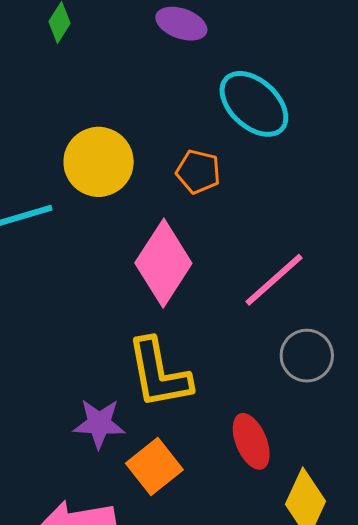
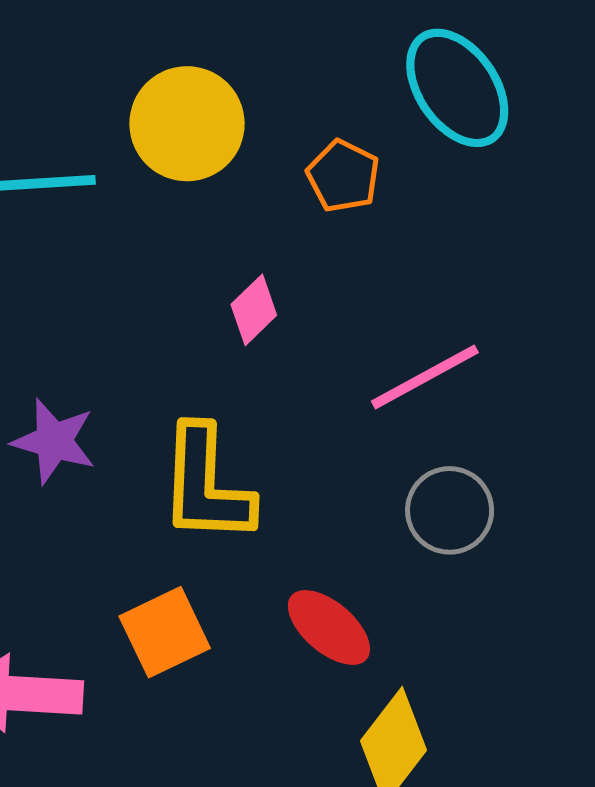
pink diamond: (163, 263) -> (254, 310), size x0.5
purple star: (99, 423) -> (54, 441), moved
red ellipse: (251, 441) -> (329, 627), turned -40

